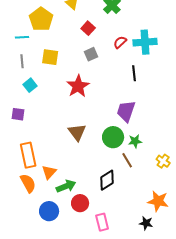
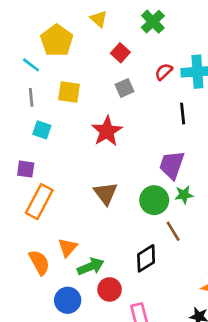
cyan line: (22, 37) -> (31, 65), turned 40
cyan square: (30, 85) -> (42, 130), turned -32
green star: (135, 141) -> (184, 195), moved
orange rectangle: (28, 155) -> (39, 202), moved, turned 40

